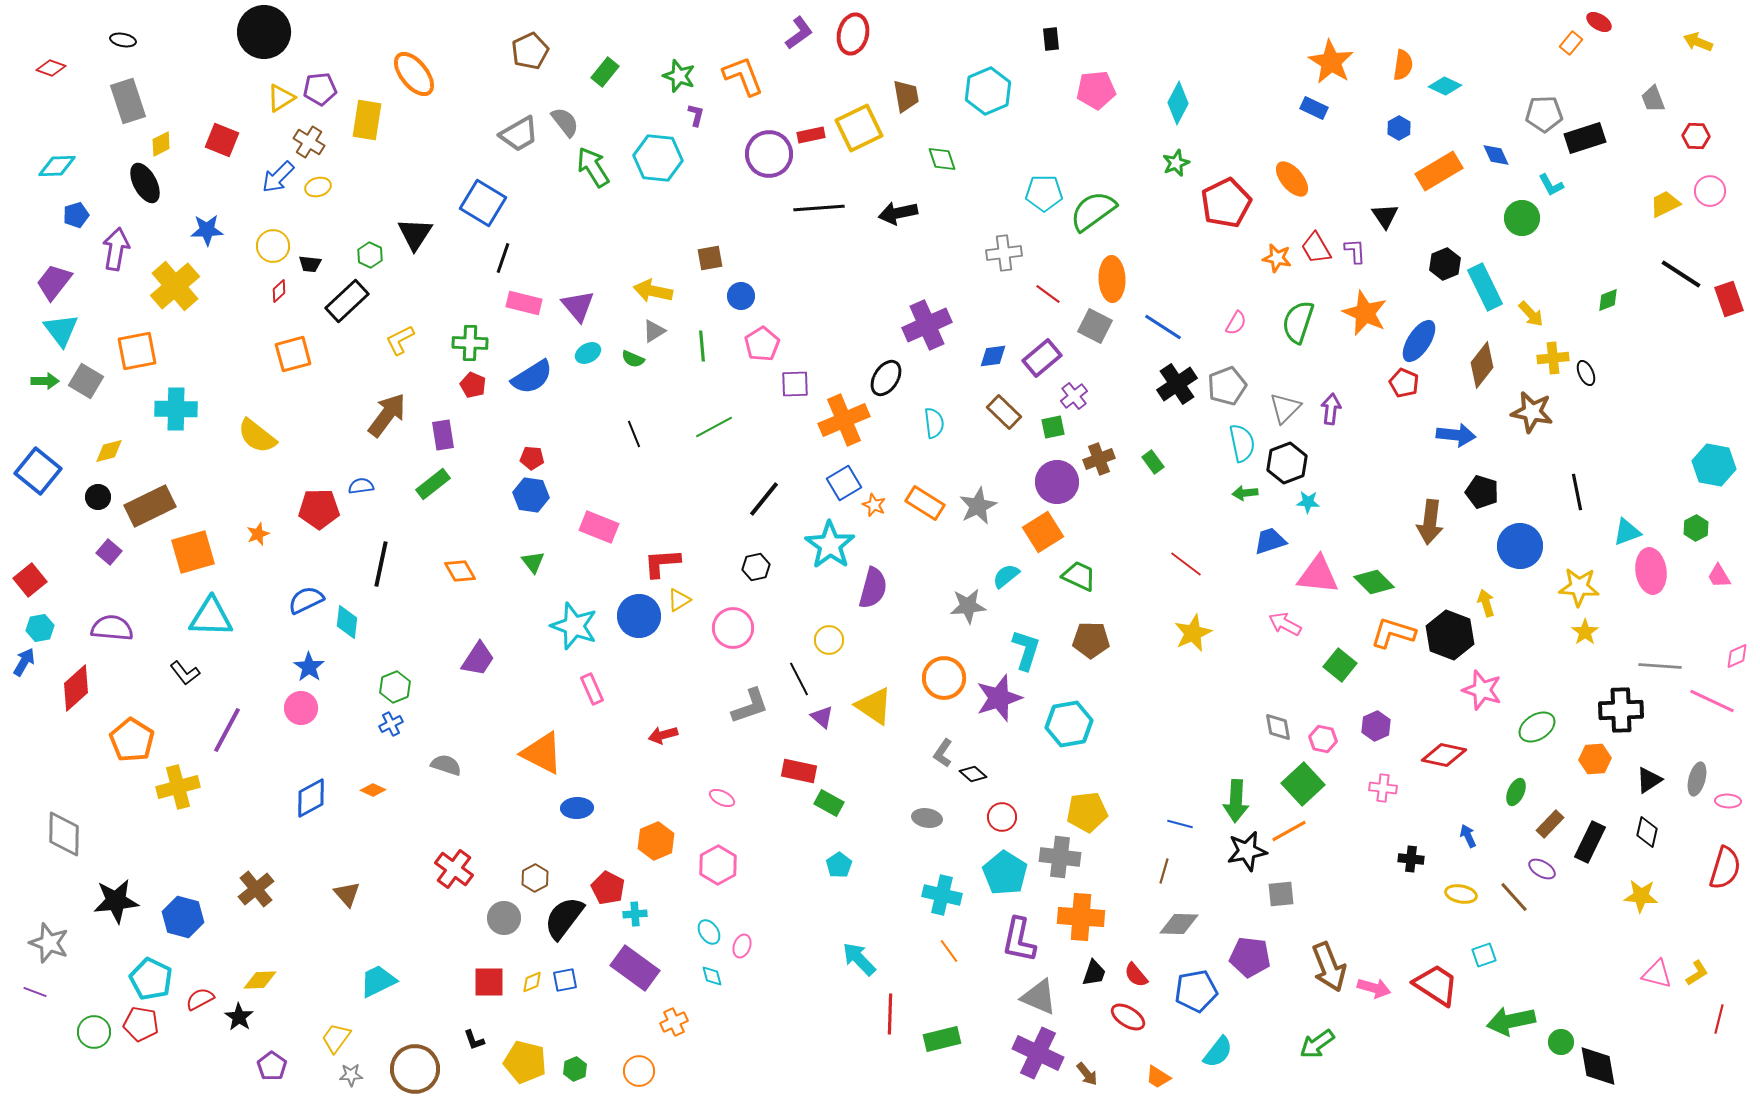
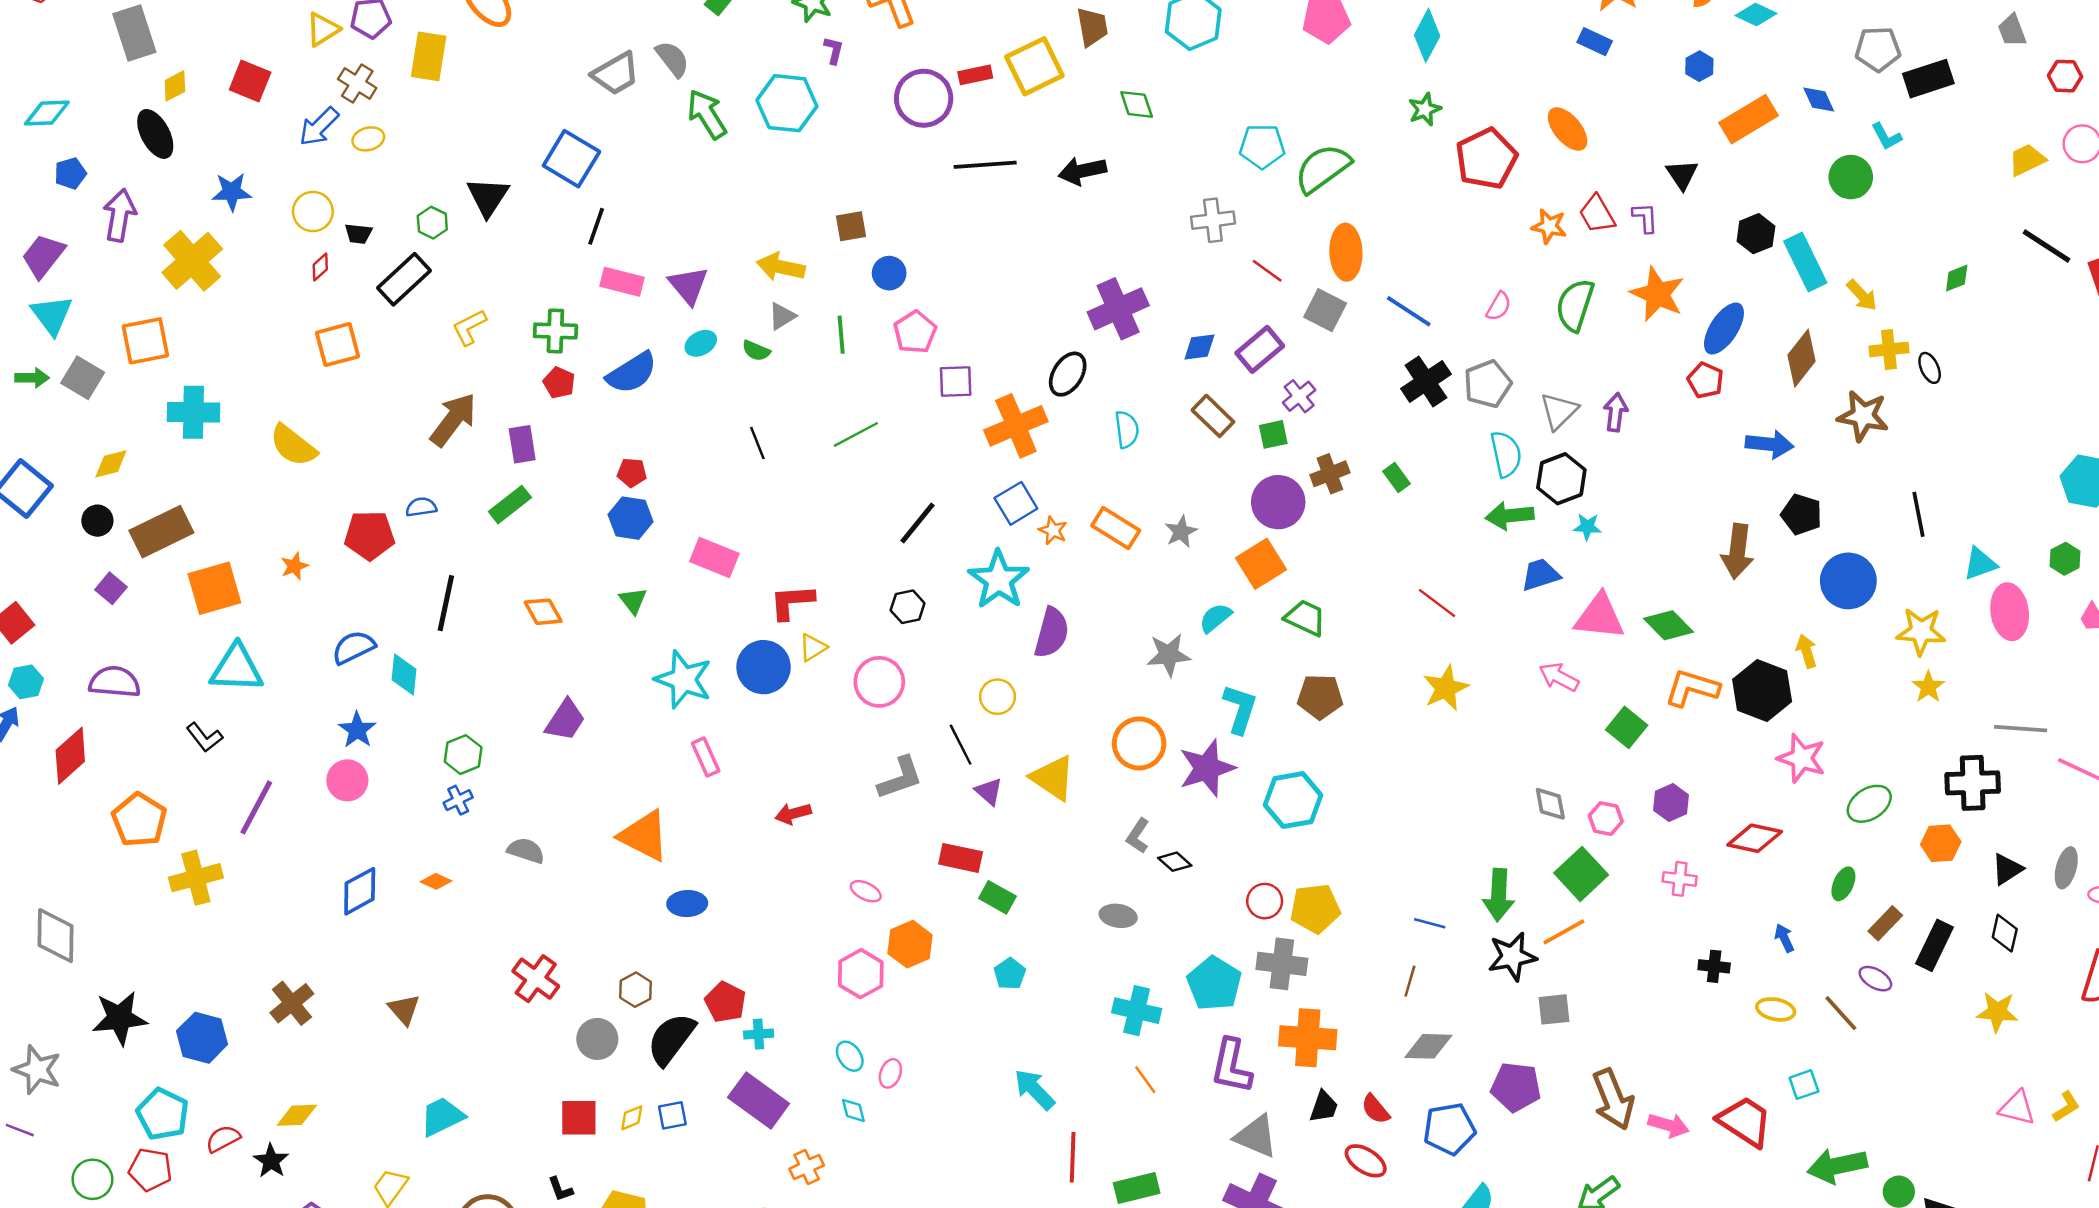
green arrow: (1245, 493) -> (1510, 516), size x1.5
gray star: (978, 506) -> (1181, 532), size x0.7
red circle: (1002, 817) -> (1265, 901), moved
orange hexagon: (656, 841) -> (910, 944), moved

